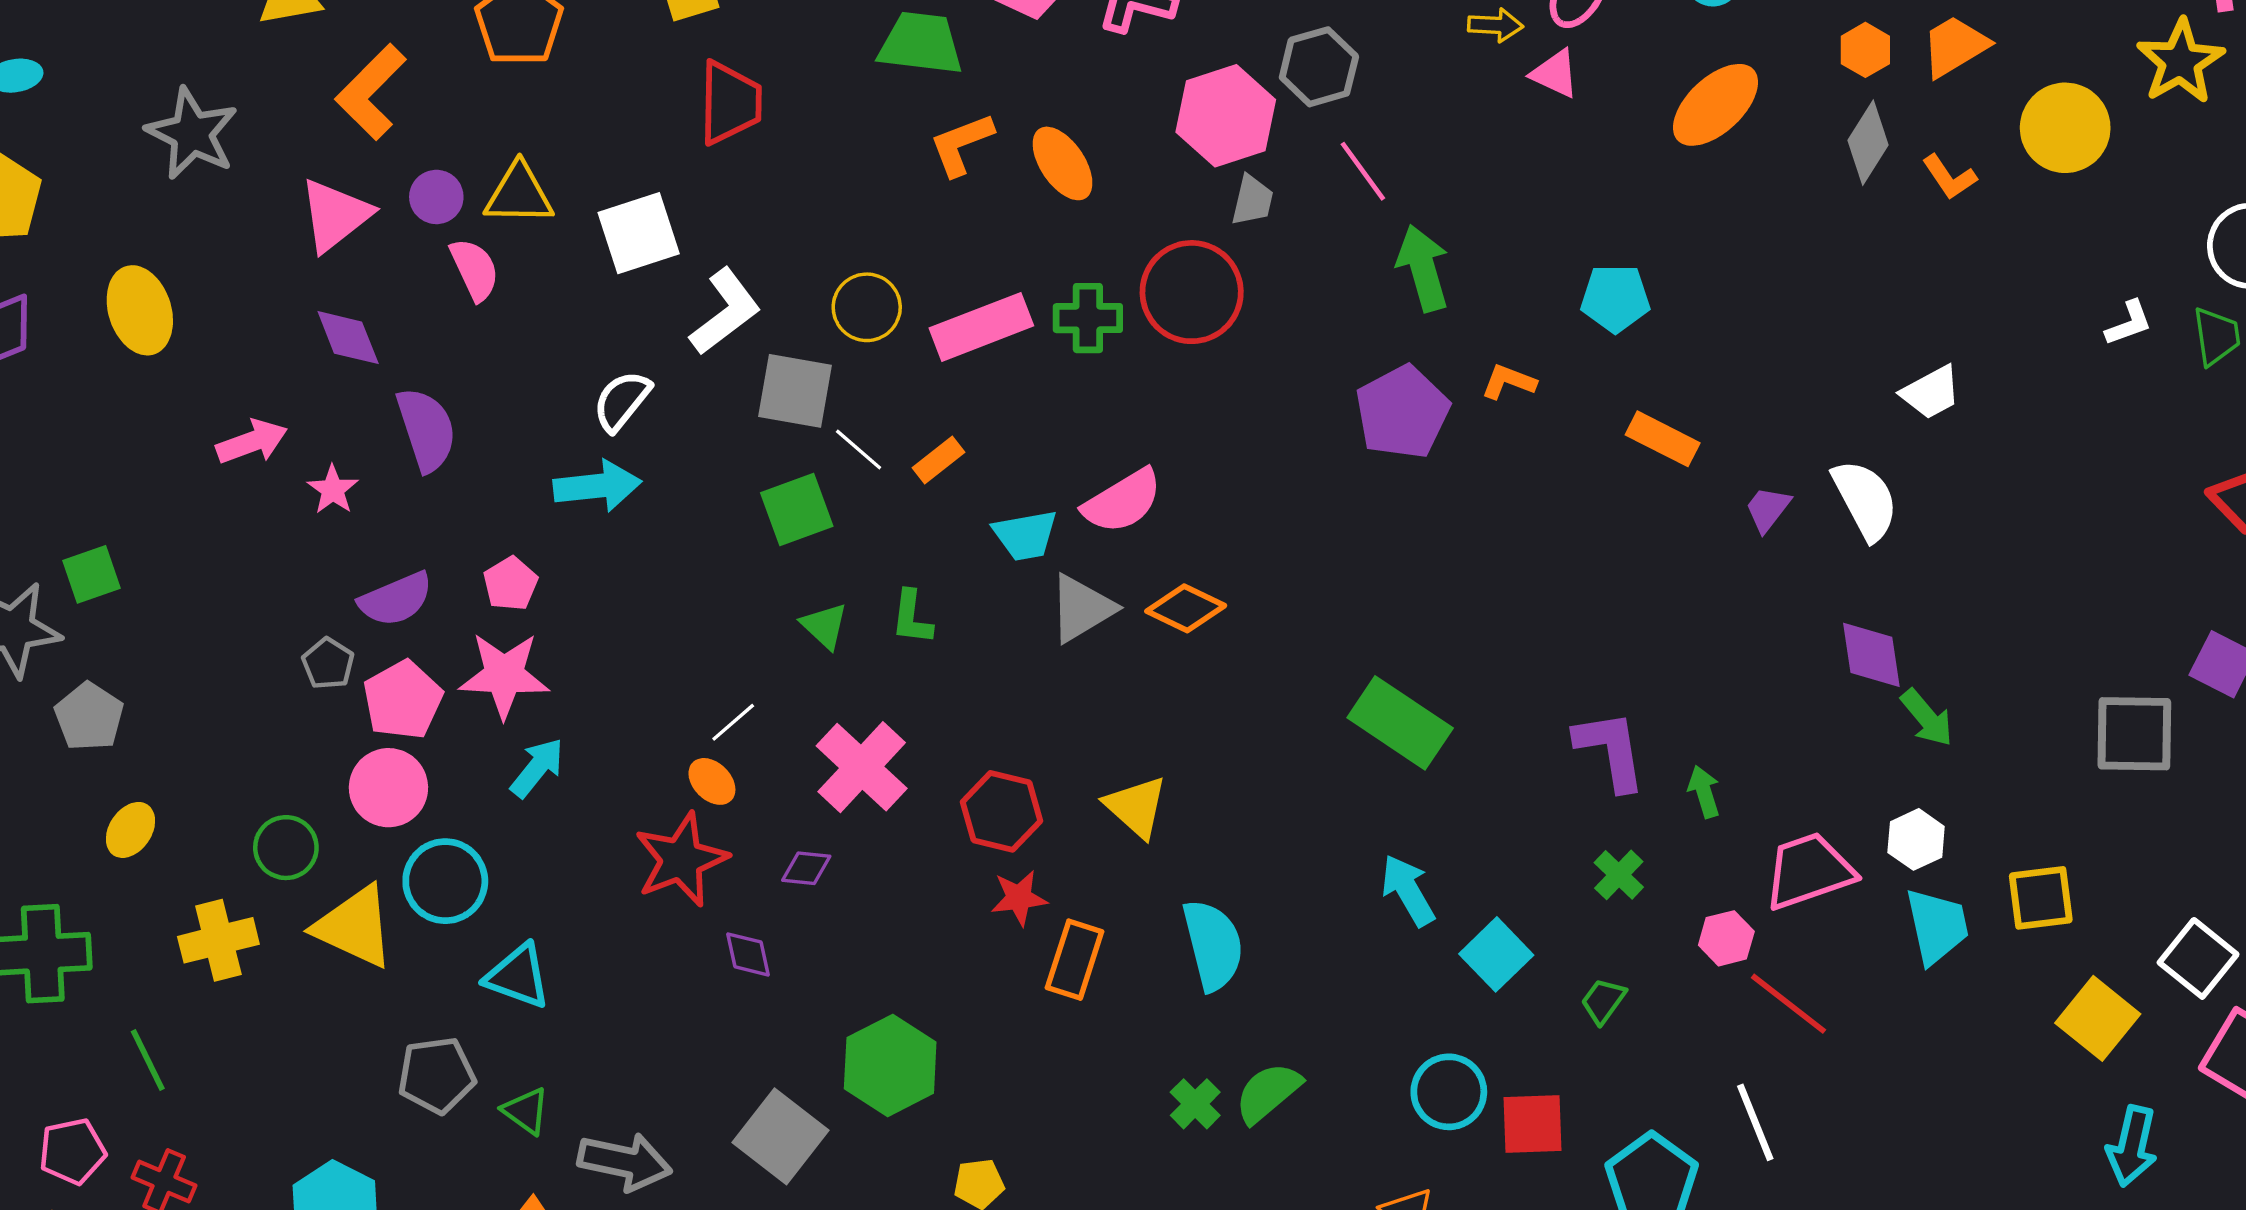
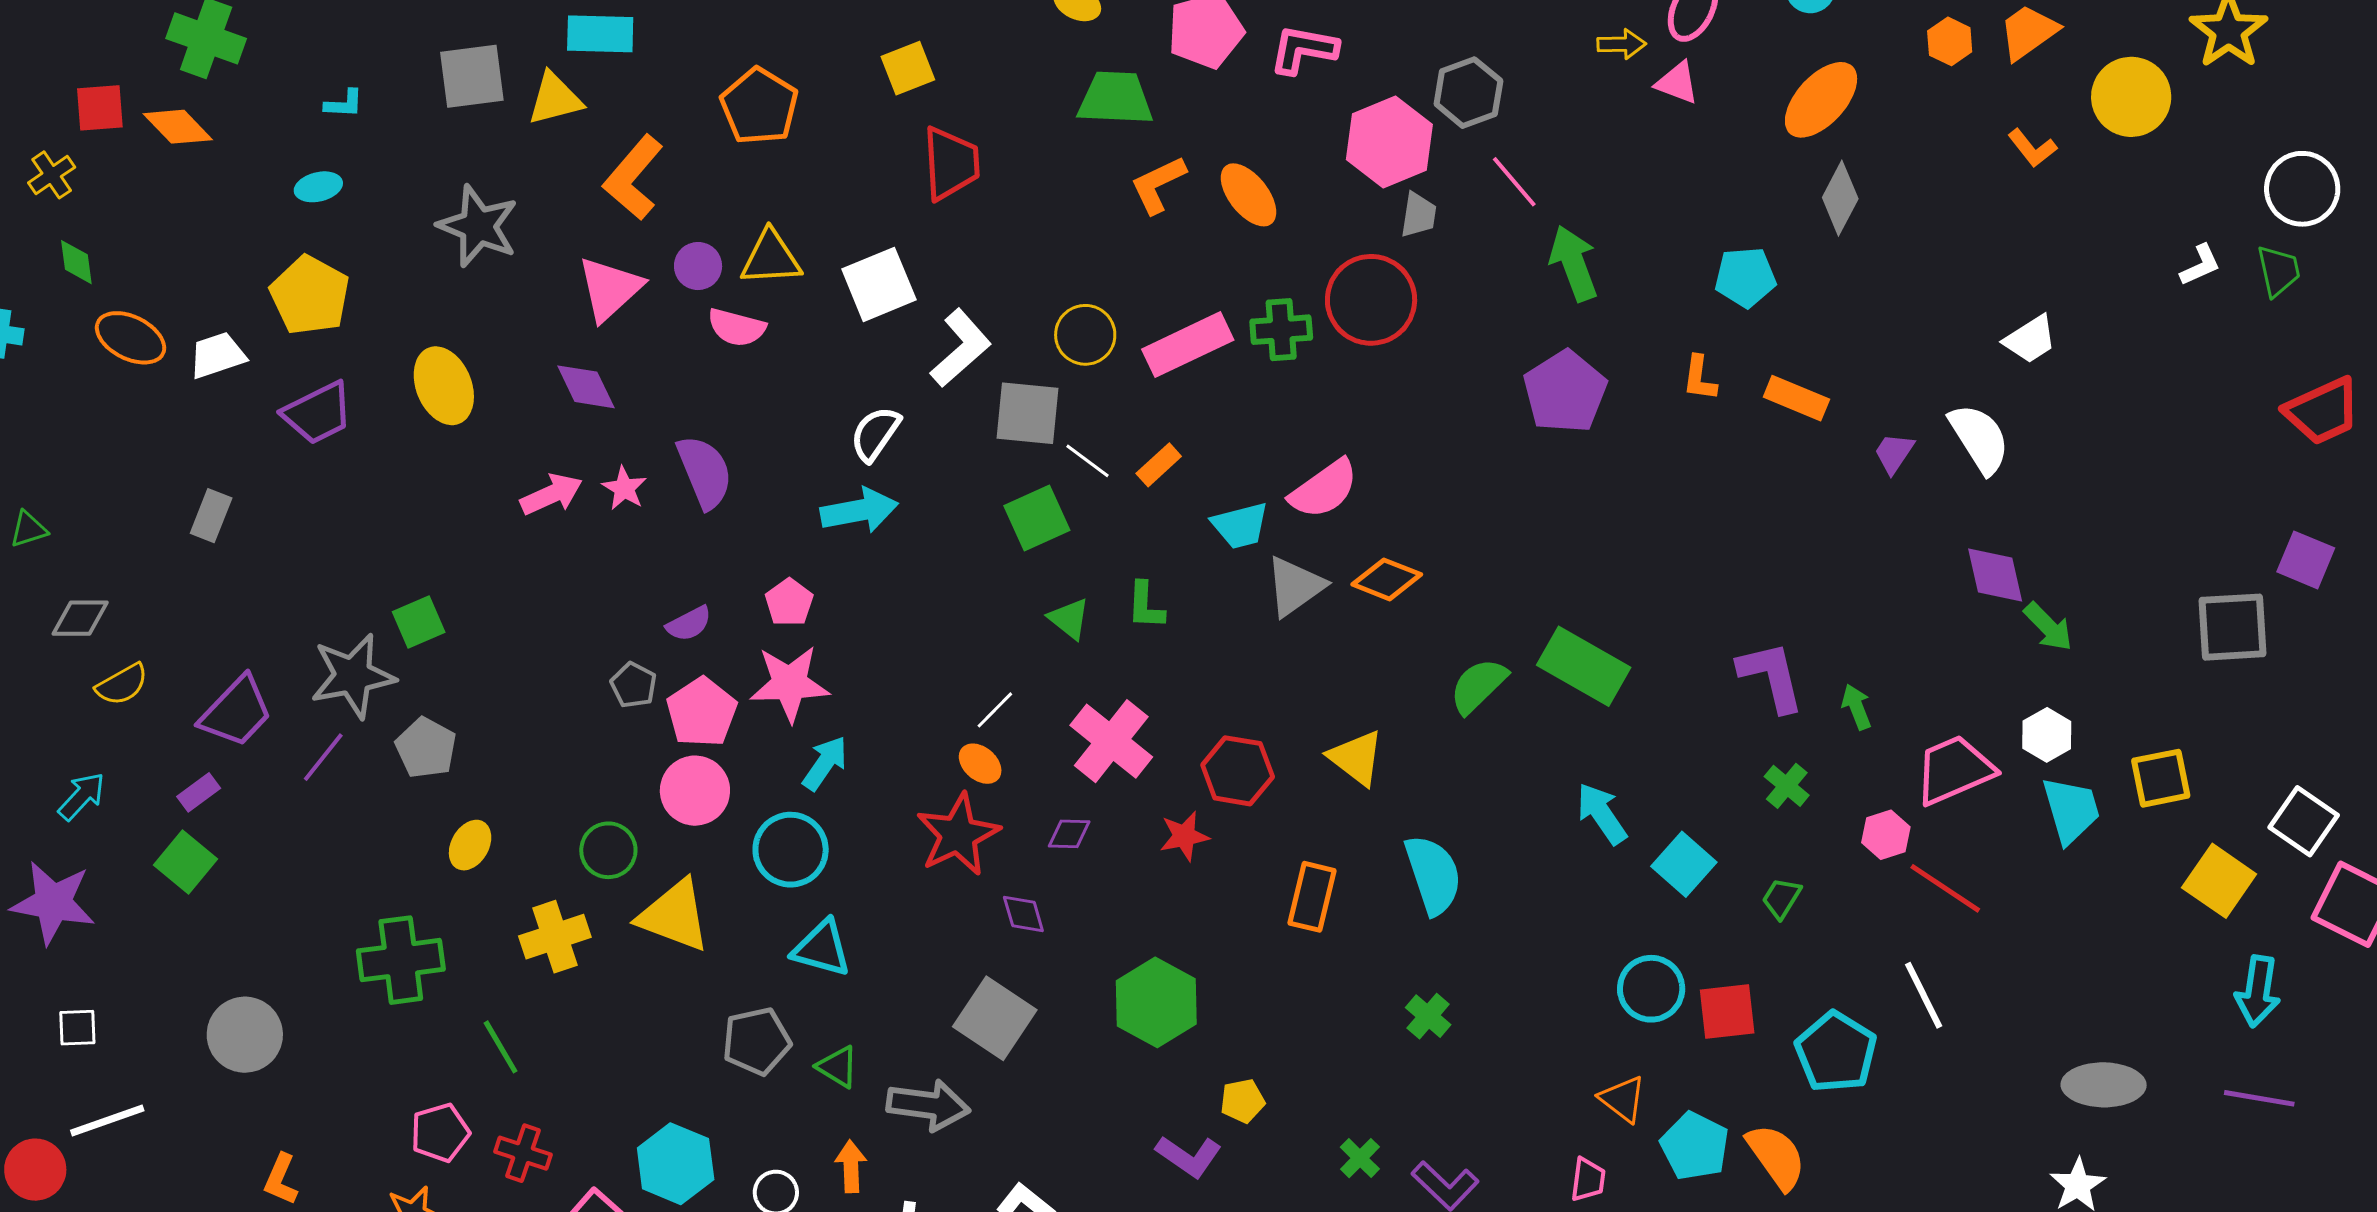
gray diamond: (1868, 143) -> (1840, 198), moved
pink semicircle: (475, 269) -> (737, 327), turned 134
purple diamond: (348, 338) -> (586, 387), moved
orange L-shape: (1509, 382) -> (1700, 378), moved, turned -99
pink star: (333, 490) -> (624, 488), moved
purple semicircle: (396, 599) -> (689, 624), size x0.7
cyan circle: (445, 881) -> (791, 850), moved
red star: (1019, 898) -> (1184, 836), moved
green semicircle: (1268, 1093) -> (1478, 686), moved
gray square: (780, 1136) -> (995, 1018), moved

